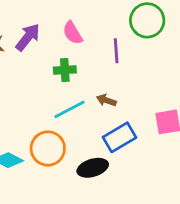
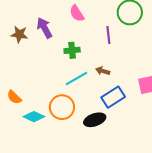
pink semicircle: (73, 33) -> (77, 13), moved
purple arrow: (28, 37) -> (44, 28), turned -65

